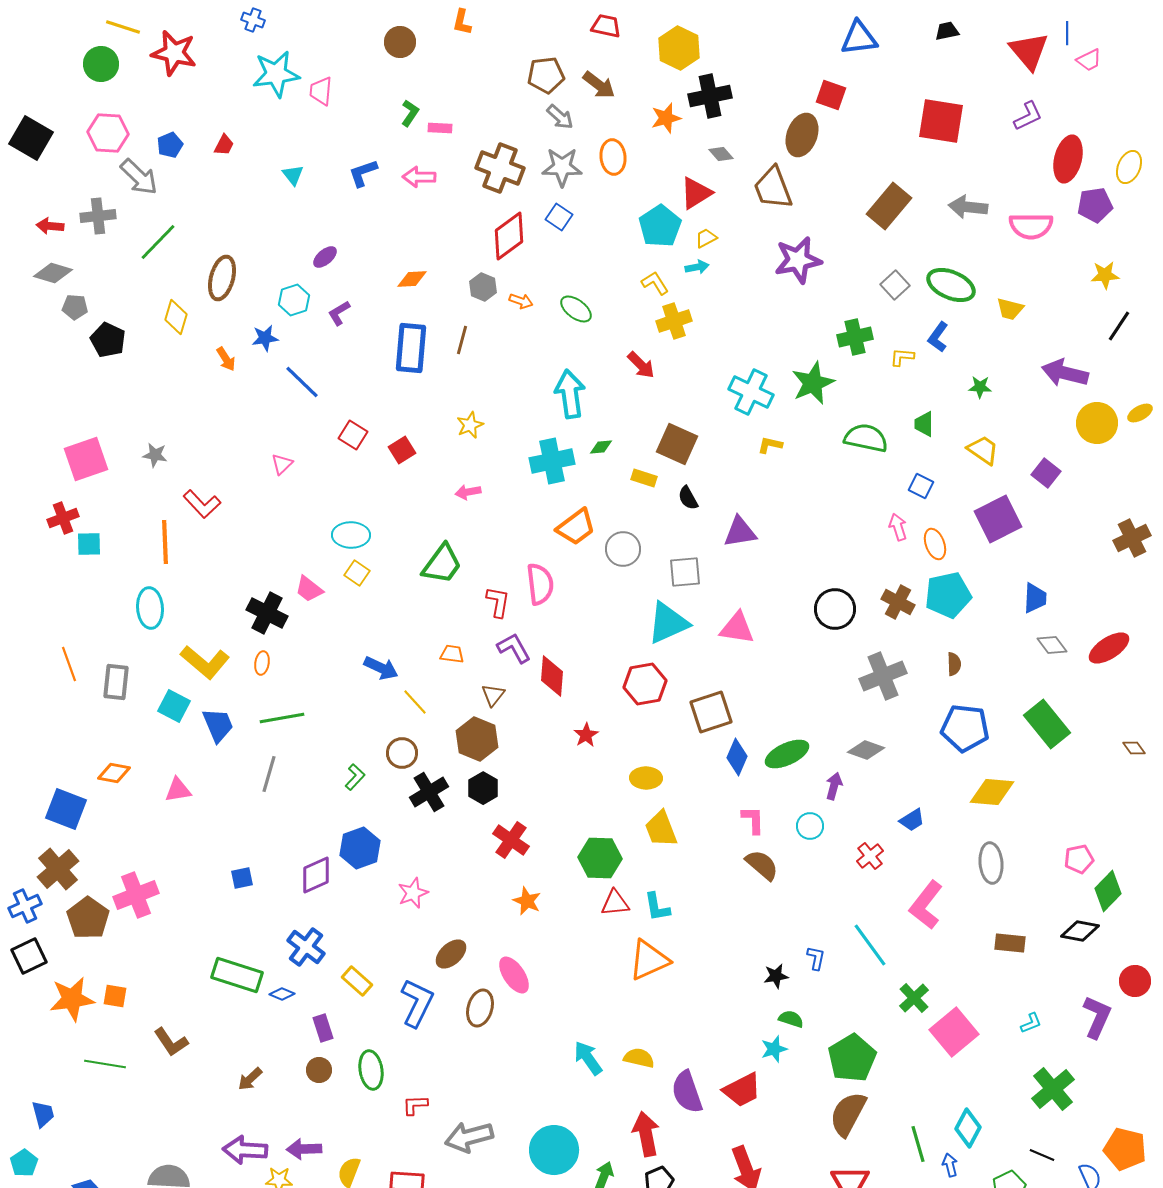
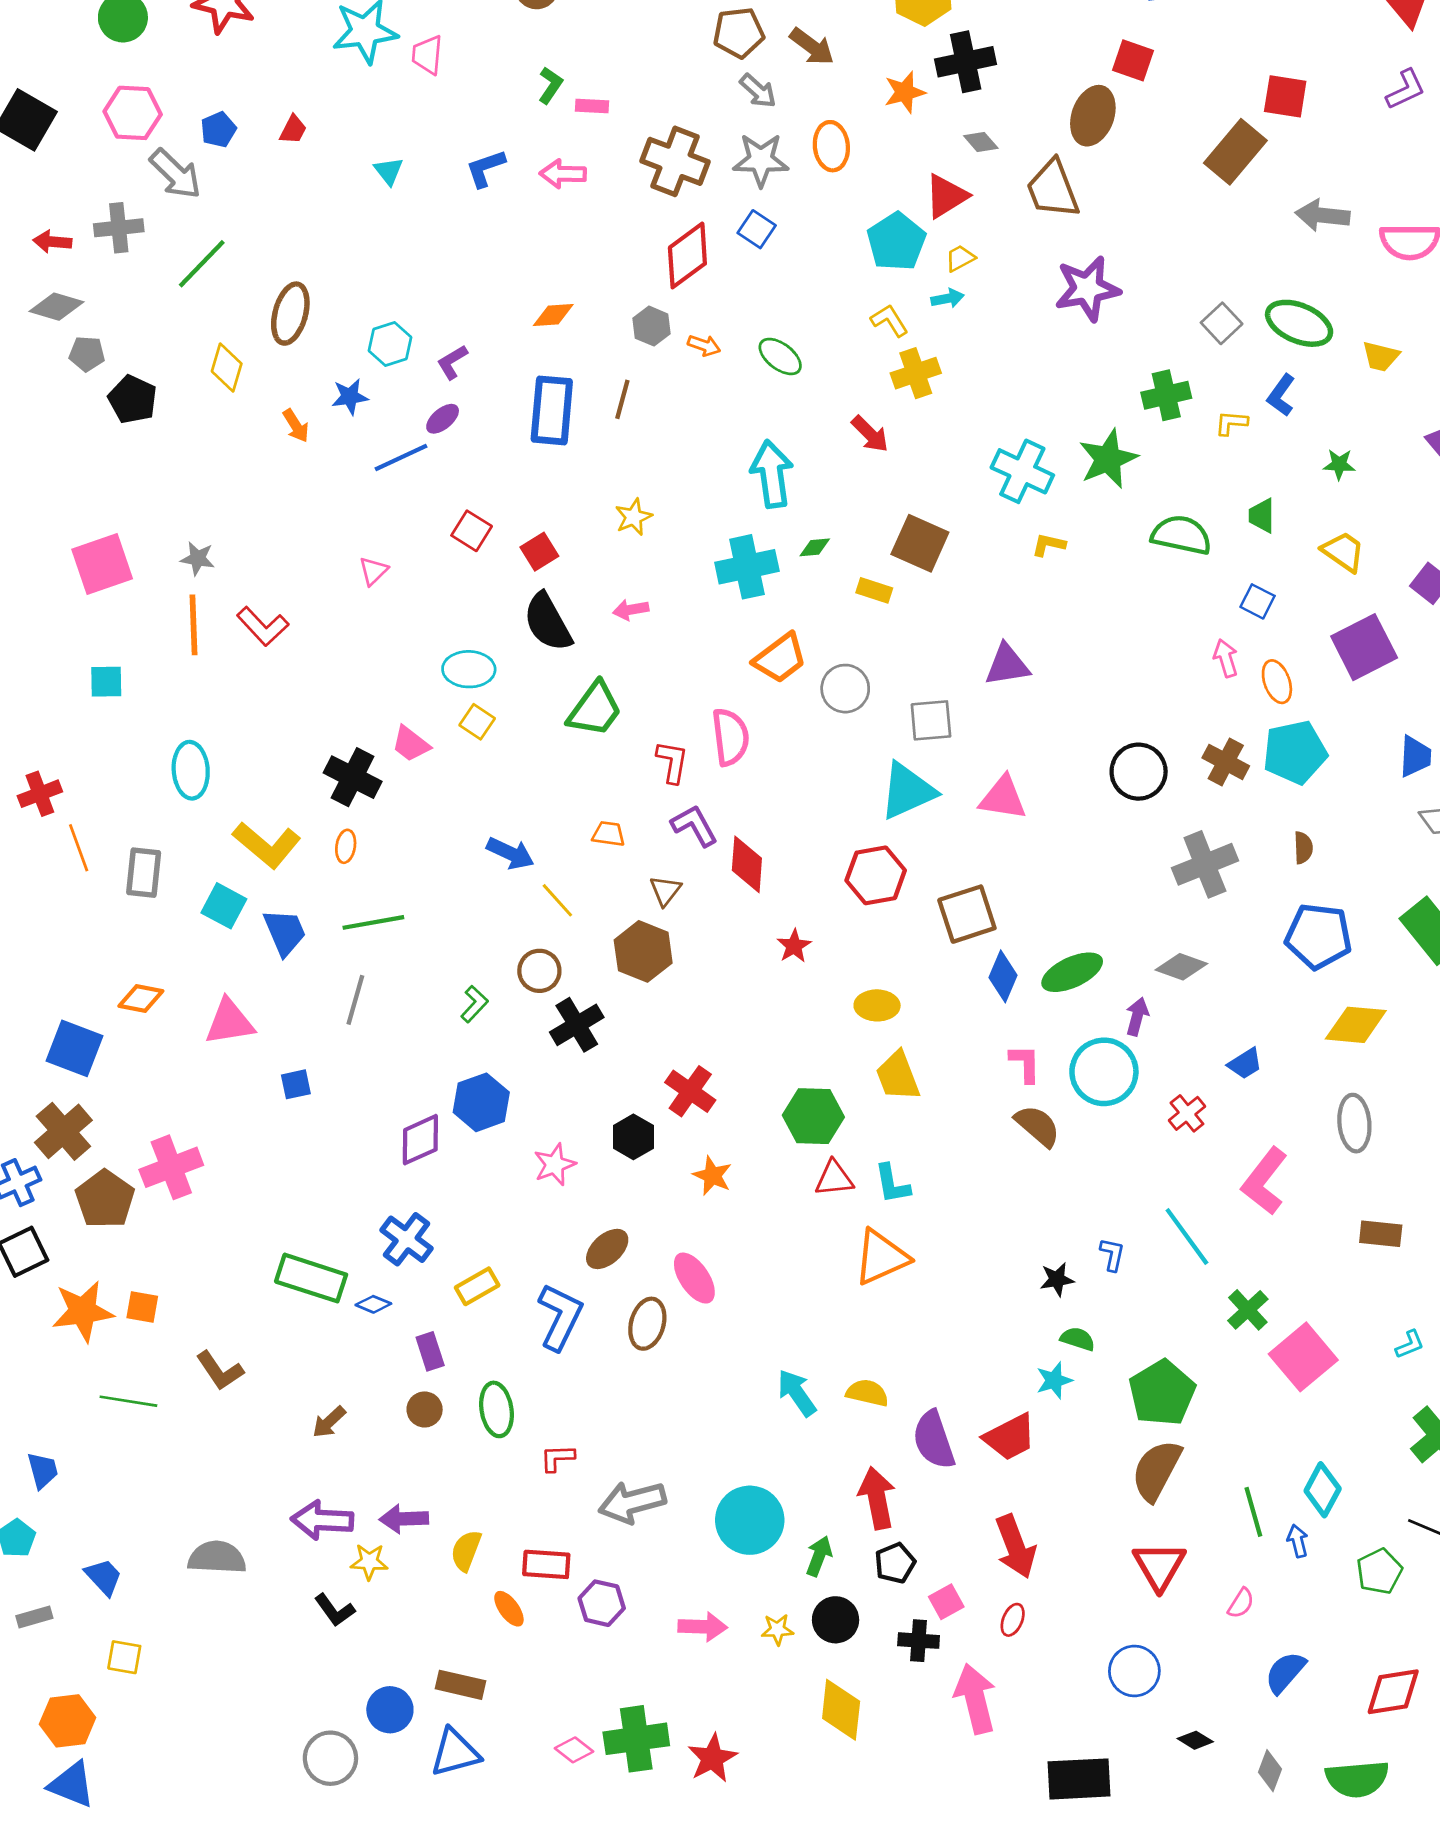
red square: (941, 121) -> (1285, 96), size x0.7
brown rectangle: (889, 206) -> (1235, 152), moved
purple ellipse: (325, 257) -> (443, 419), moved
blue line: (302, 382) -> (401, 457), turned -69
black semicircle: (688, 498) -> (548, 622), moved, size x1.8
red cross: (63, 518) -> (40, 794), moved
orange line: (165, 542) -> (193, 625), moved
black hexagon: (483, 788) -> (633, 1137), moved
pink triangle: (178, 790) -> (229, 1022), size x1.4
cyan circle: (810, 826) -> (1104, 1072), size x1.8
blue square: (242, 878) -> (296, 1084), moved
yellow rectangle: (357, 981) -> (477, 1286), turned -72

